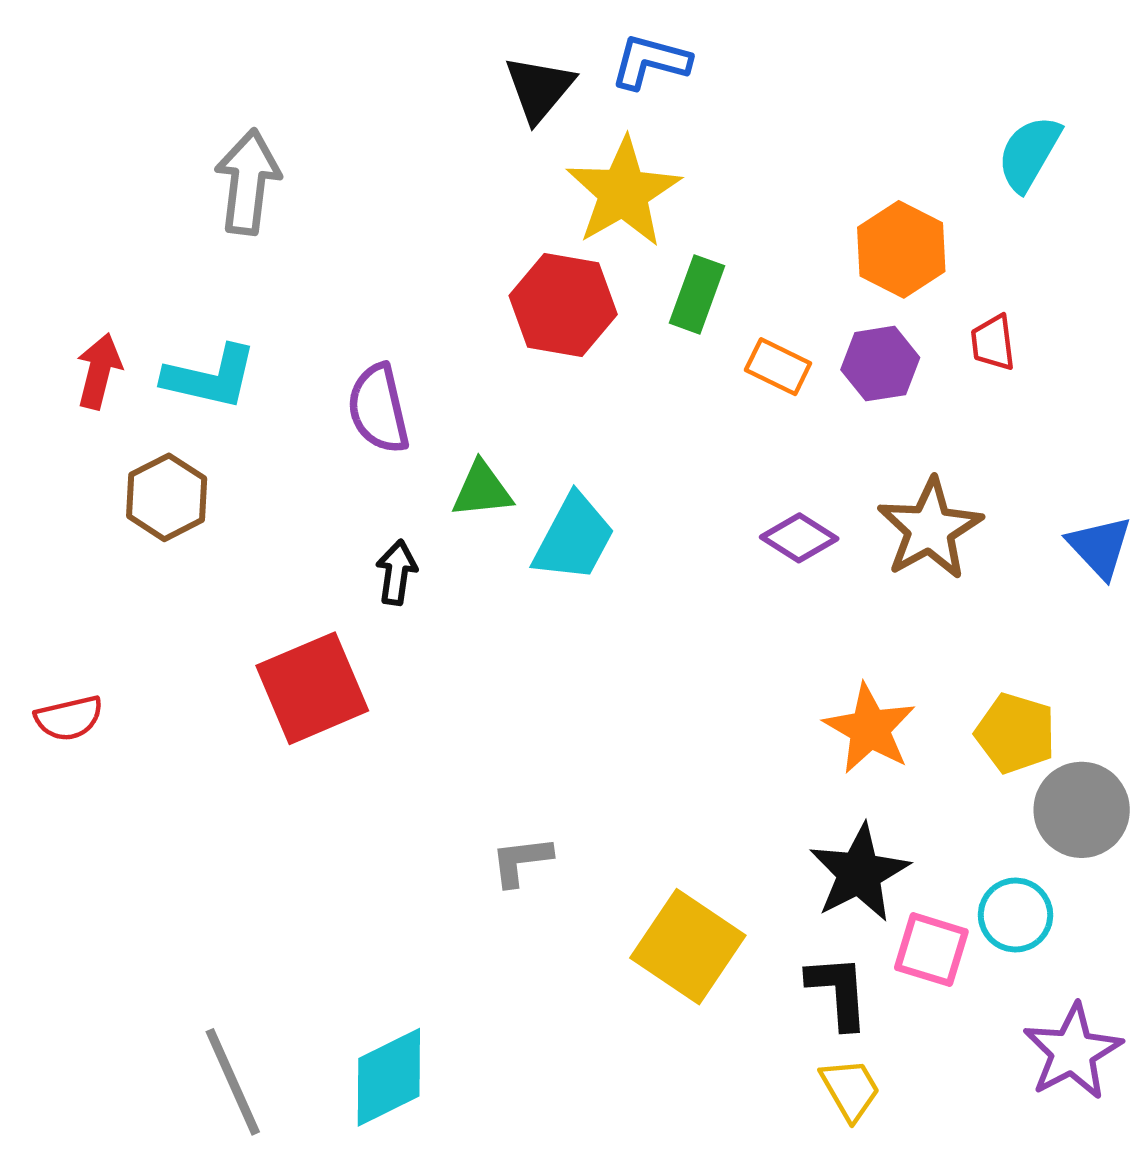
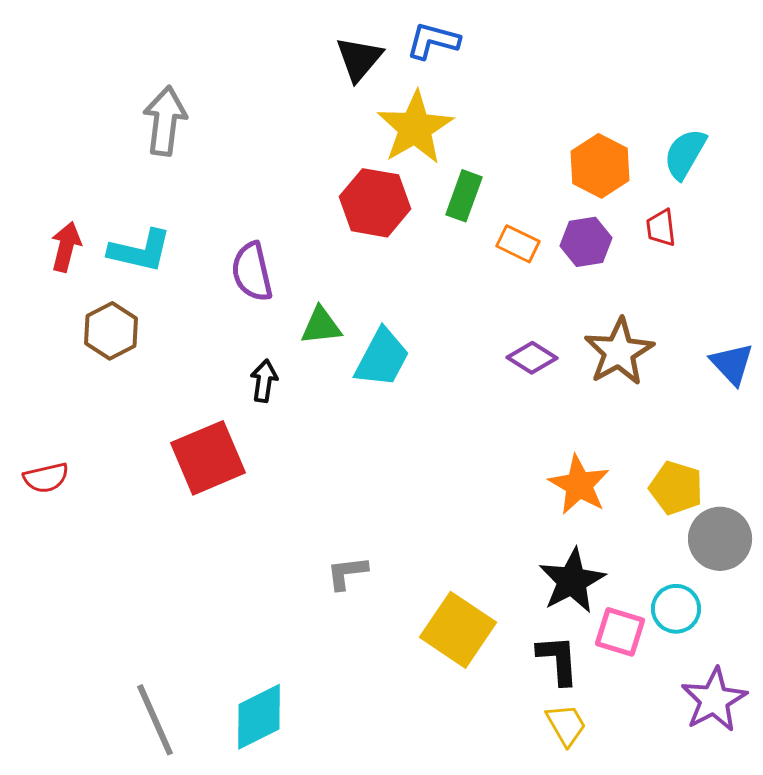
cyan semicircle: (1029, 153) -> (685, 154), moved

